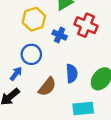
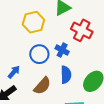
blue cross: (60, 35) -> (62, 50), moved
blue circle: (31, 54) -> (39, 54), moved

